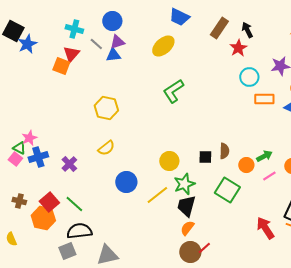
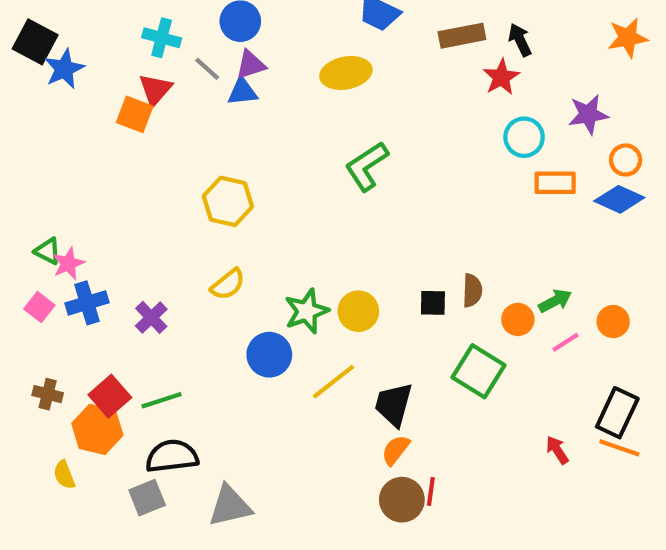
brown rectangle: (219, 28) -> (462, 36), turned 45
yellow ellipse: (163, 46) -> (346, 73), turned 30
green triangle: (19, 148) -> (48, 251), moved
green star: (184, 184) -> (307, 311), moved
green line: (74, 204) -> (162, 400), turned -60
red arrow: (265, 228) -> (557, 450), size x0.6
yellow semicircle: (11, 239) -> (64, 475), moved
red line: (204, 248) -> (431, 491), turned -40

